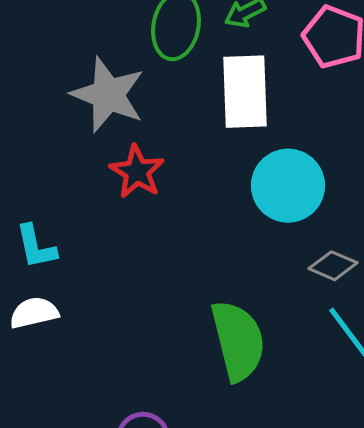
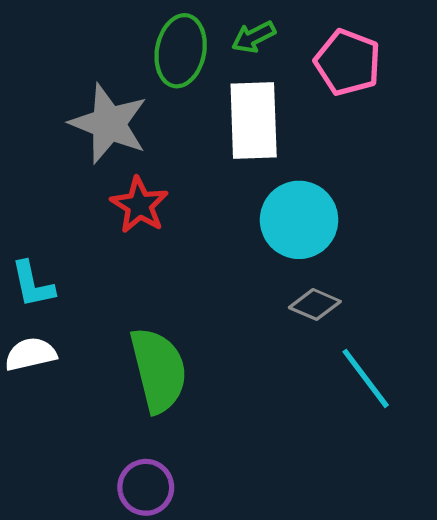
gray diamond: (333, 266) -> (315, 304), moved
green semicircle: (238, 341) -> (158, 370), moved

